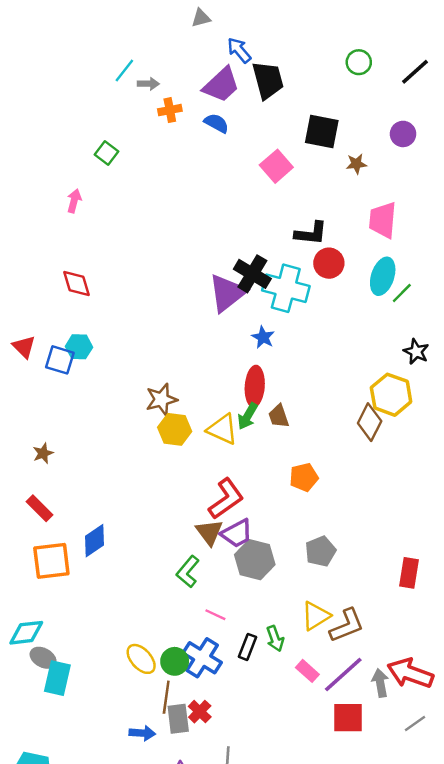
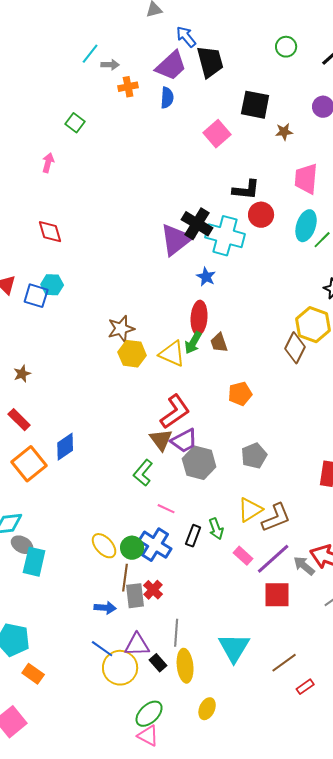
blue semicircle: (216, 123) -> (167, 98), turned 65
orange square: (51, 561) -> (29, 464), turned -32
gray arrow: (380, 683) -> (304, 566), turned -40

